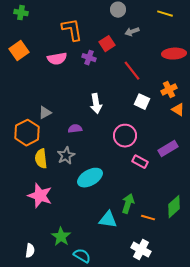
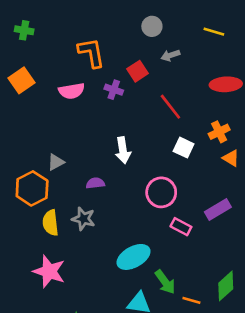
gray star: (66, 156) -> (83, 219), turned -30
cyan ellipse: (90, 178) -> (134, 257), moved
green arrow: (128, 204) -> (165, 282), turned 126

